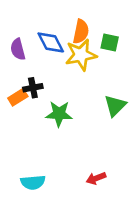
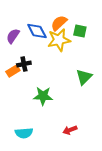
orange semicircle: (81, 32) -> (59, 23), turned -144
purple semicircle: (18, 49) -> (13, 36), turned 49
green star: (59, 114) -> (43, 96), moved

